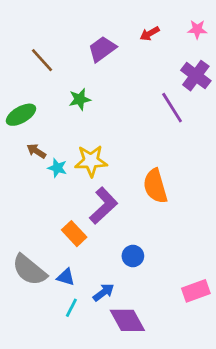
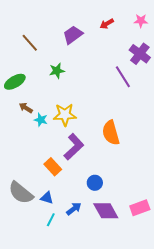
purple diamond: (127, 320) -> (106, 211), moved

